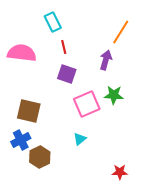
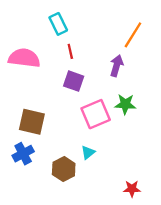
brown hexagon: (40, 157) -> (64, 169), moved

